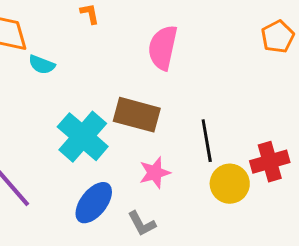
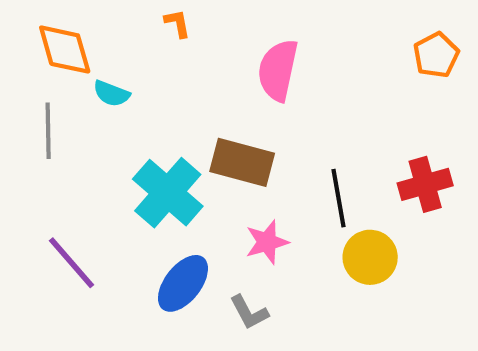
red cross: (270, 162) -> (425, 184), moved

